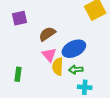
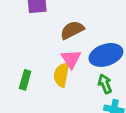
yellow semicircle: (58, 66) -> (61, 75), moved
green arrow: (76, 70) -> (105, 84), turned 64

